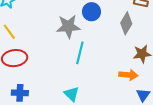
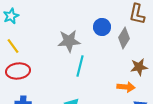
blue circle: (91, 12) -> (102, 27), moved

